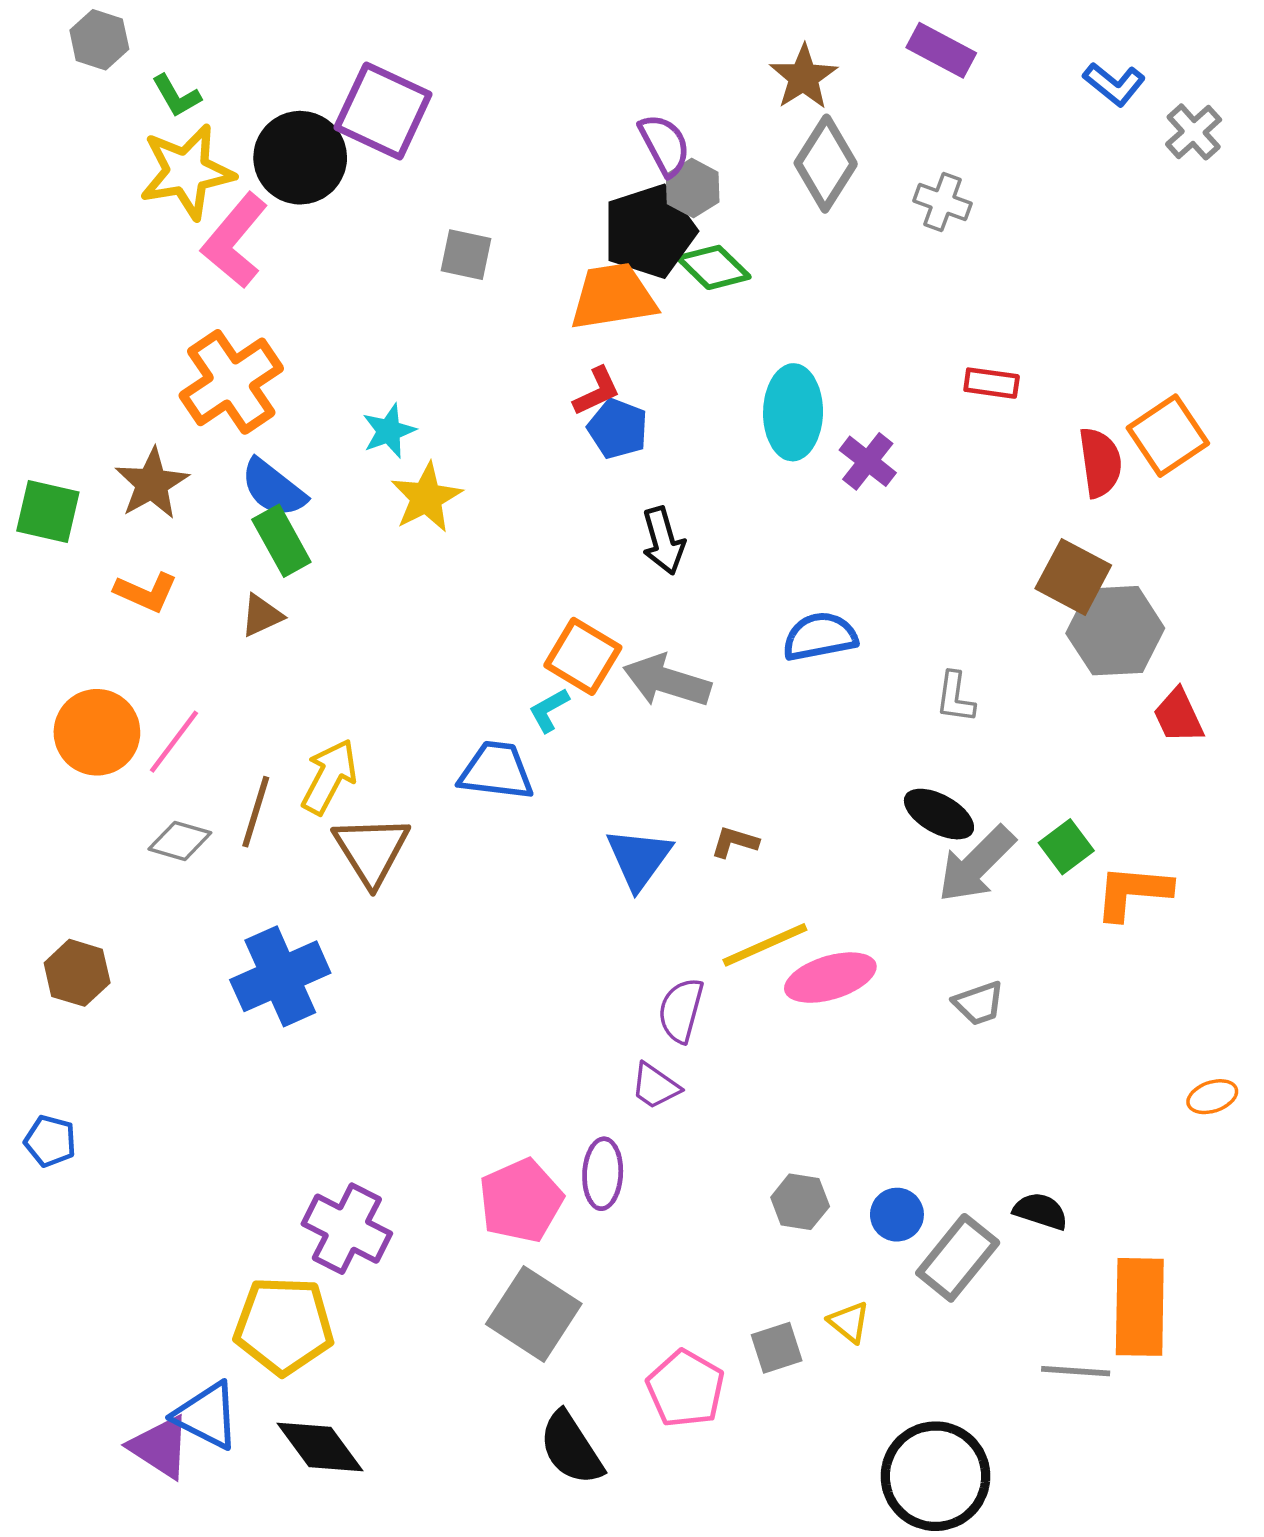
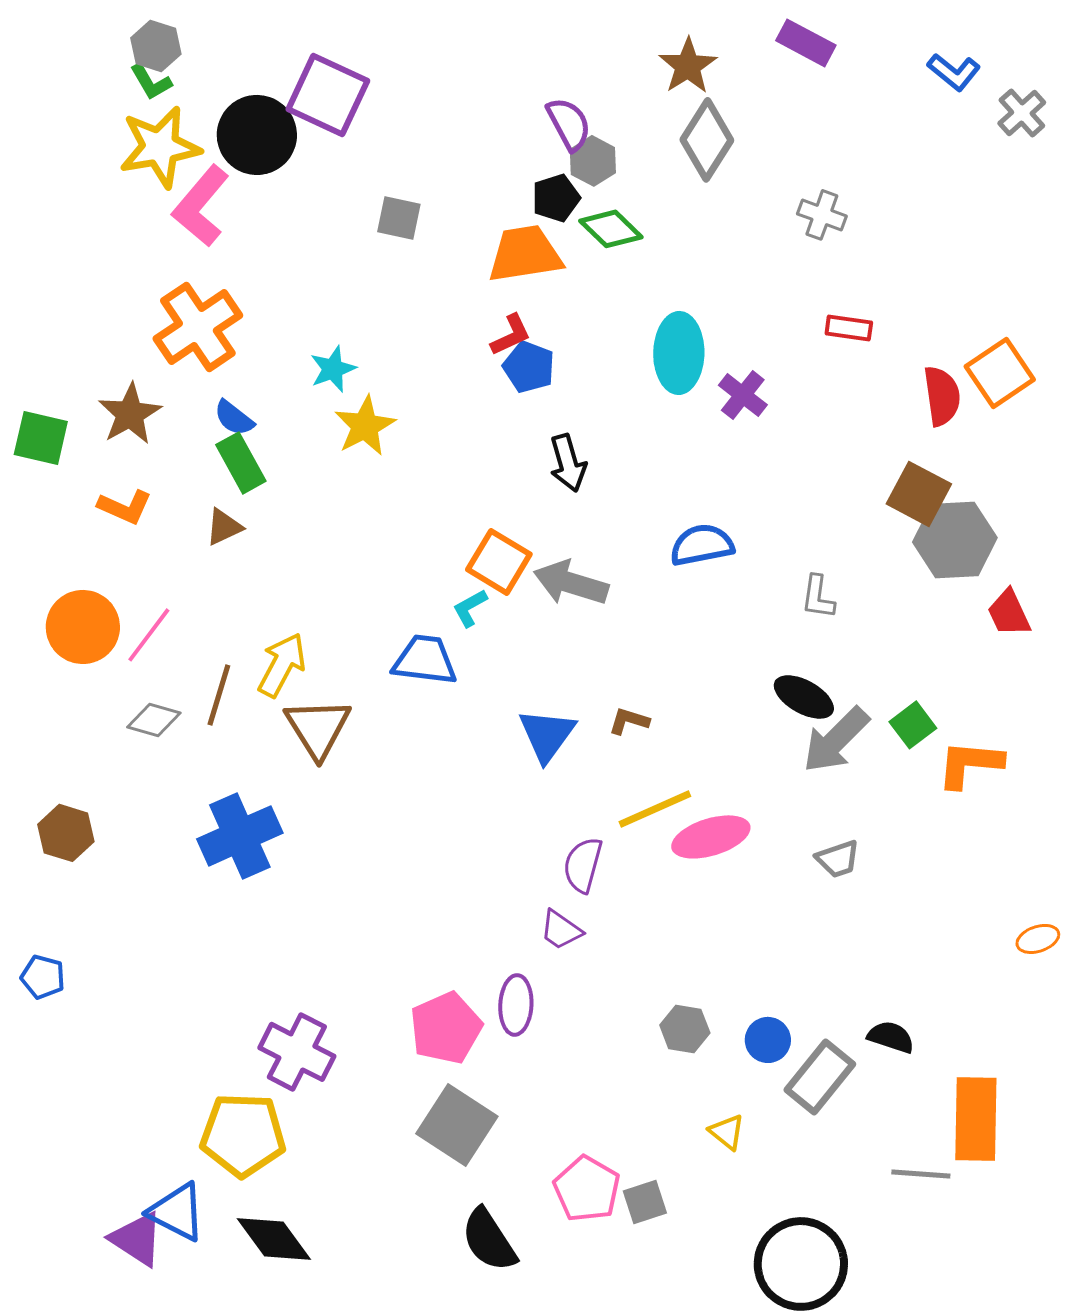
gray hexagon: (99, 40) -> (156, 46), moved
gray cross: (942, 202) -> (822, 215), moved
black pentagon: (649, 231) -> (556, 198), size x0.6
blue semicircle: (273, 488) -> (234, 418), size x0.7
gray square: (777, 1348) -> (645, 1202), moved

